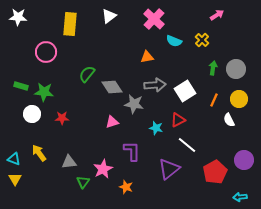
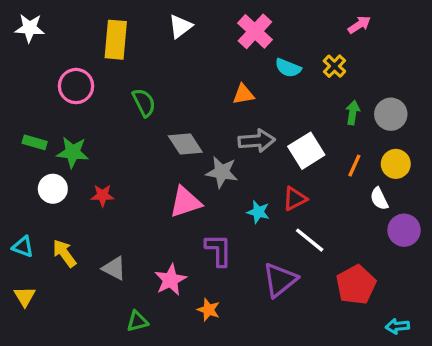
green semicircle: (87, 74) -> (144, 103), moved, turned 114
pink triangle: (112, 122) -> (185, 202), size x1.5
cyan triangle: (14, 159) -> (23, 247), moved
purple circle: (244, 160) -> (404, 230), moved
gray triangle: (69, 162) -> (114, 268), turned 35
green triangle: (83, 182) -> (137, 321), moved, turned 40

